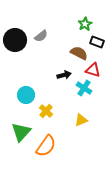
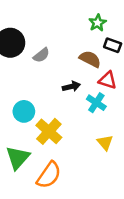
gray semicircle: (41, 36) -> (41, 55), moved
yellow cross: (46, 111) -> (49, 131), size x1.5
yellow triangle: (81, 120) -> (105, 143), moved, turned -48

